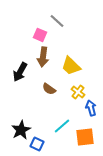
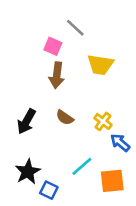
yellow trapezoid: (71, 66) -> (100, 65), moved, turned -35
black arrow: (20, 72) -> (26, 121), moved
blue arrow: (91, 108) -> (120, 143), turned -35

